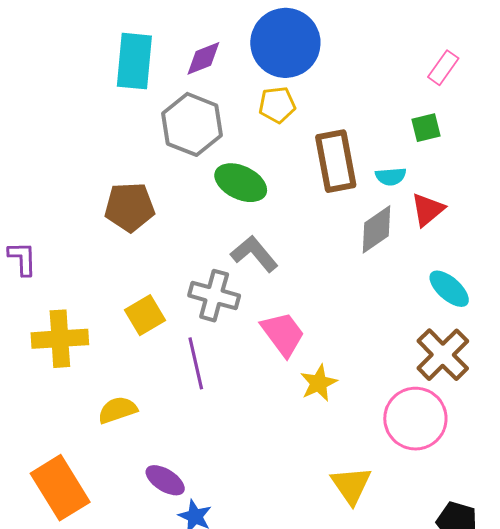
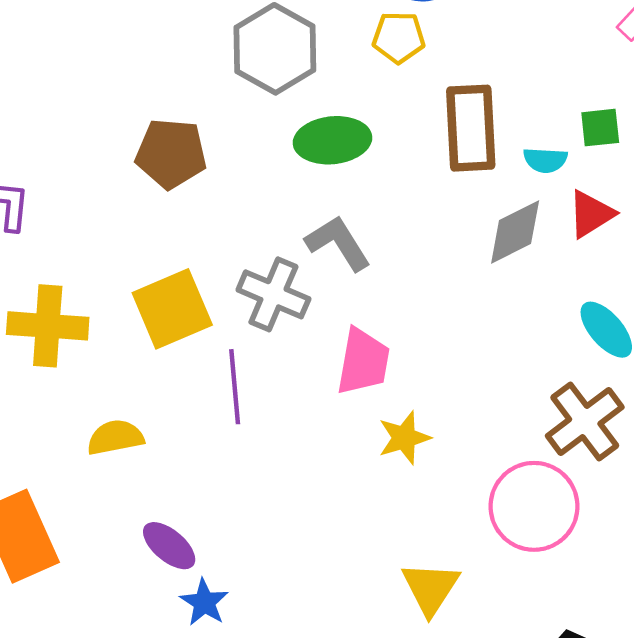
green square: (426, 128) -> (600, 128), moved
green ellipse: (241, 183) -> (332, 140), turned -39
yellow square: (145, 315) -> (172, 309), size x1.4
pink trapezoid: (283, 334) -> (363, 362), turned 39

